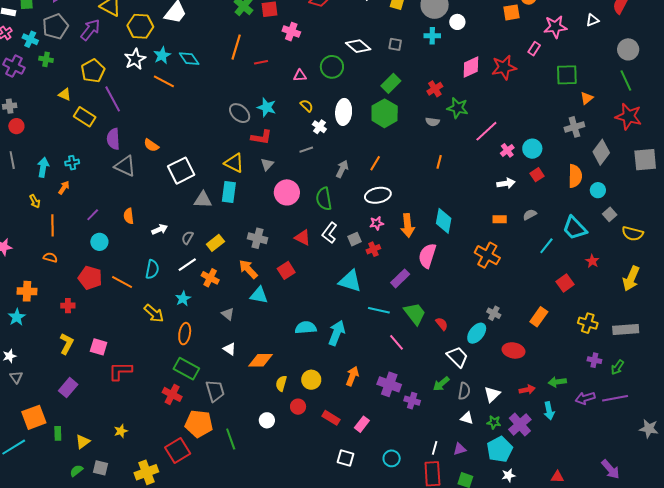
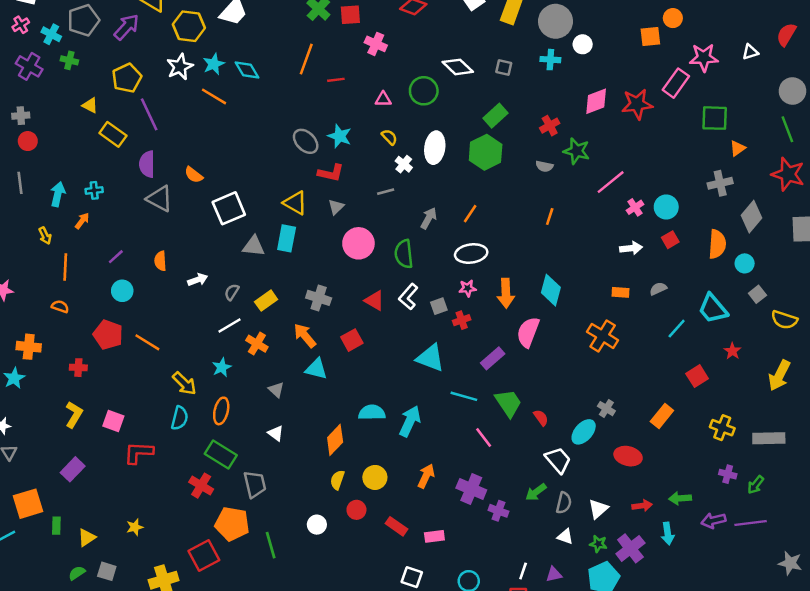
pink rectangle: (534, 49) -> (676, 83), size x1.6
cyan semicircle: (152, 269) -> (180, 418), moved
orange diamond: (260, 360) -> (335, 440), moved, turned -50
pink rectangle: (362, 424) -> (434, 536), turned 42

